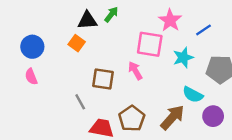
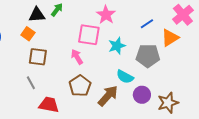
blue line: (204, 30) -> (147, 24), moved
brown square: (103, 79) -> (38, 57), moved
brown pentagon: (132, 119) -> (80, 86), moved

